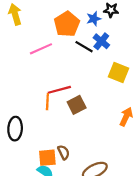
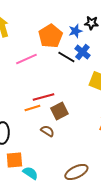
orange line: (47, 102) -> (32, 108), turned 70
brown semicircle: (64, 152) -> (47, 131), moved, turned -32
orange square: (47, 158) -> (14, 160), moved

